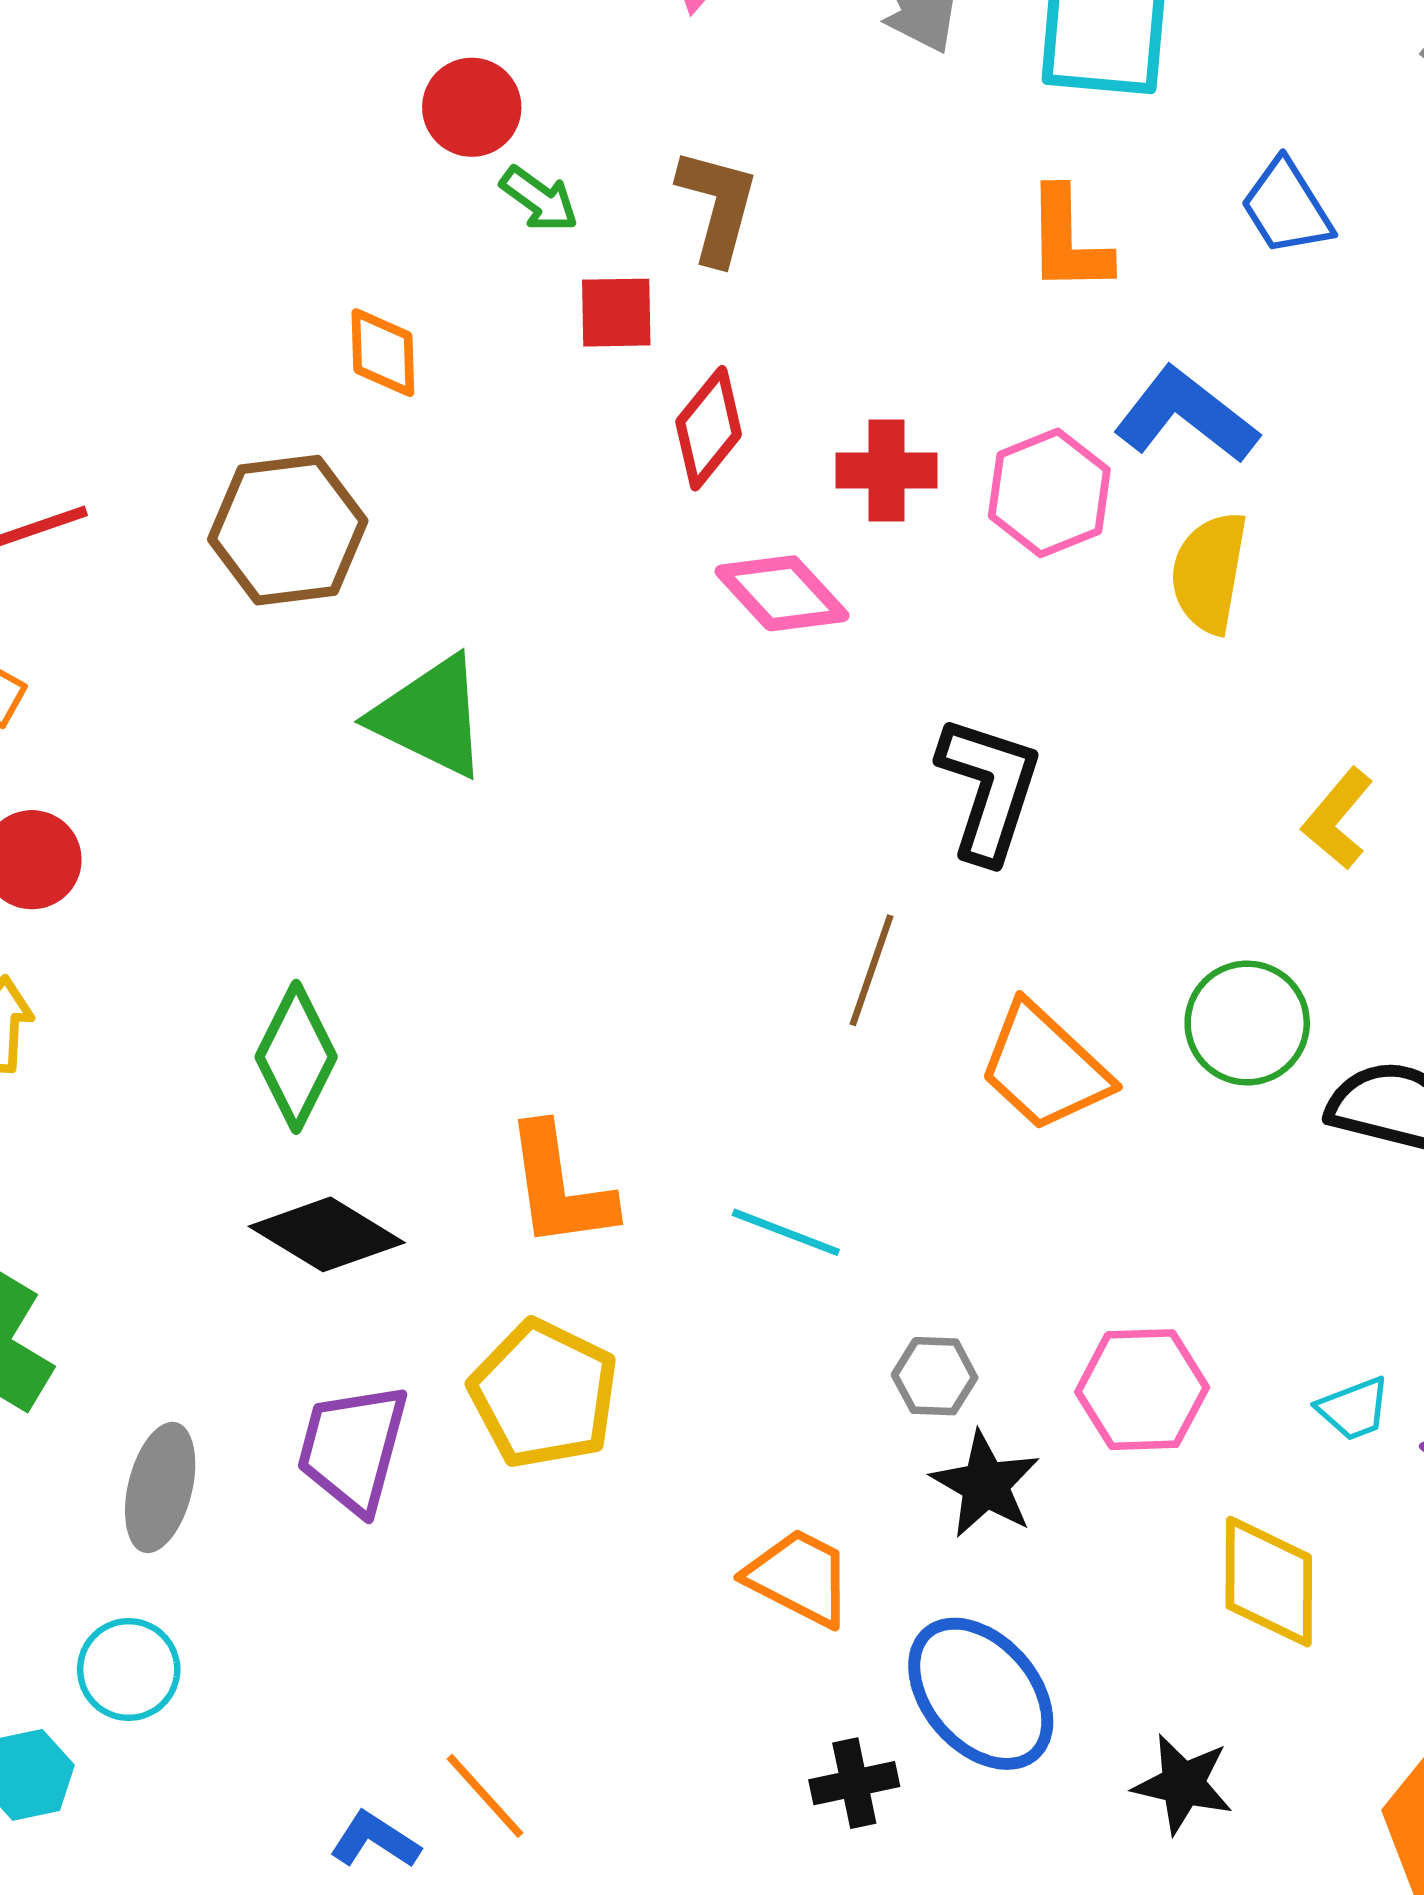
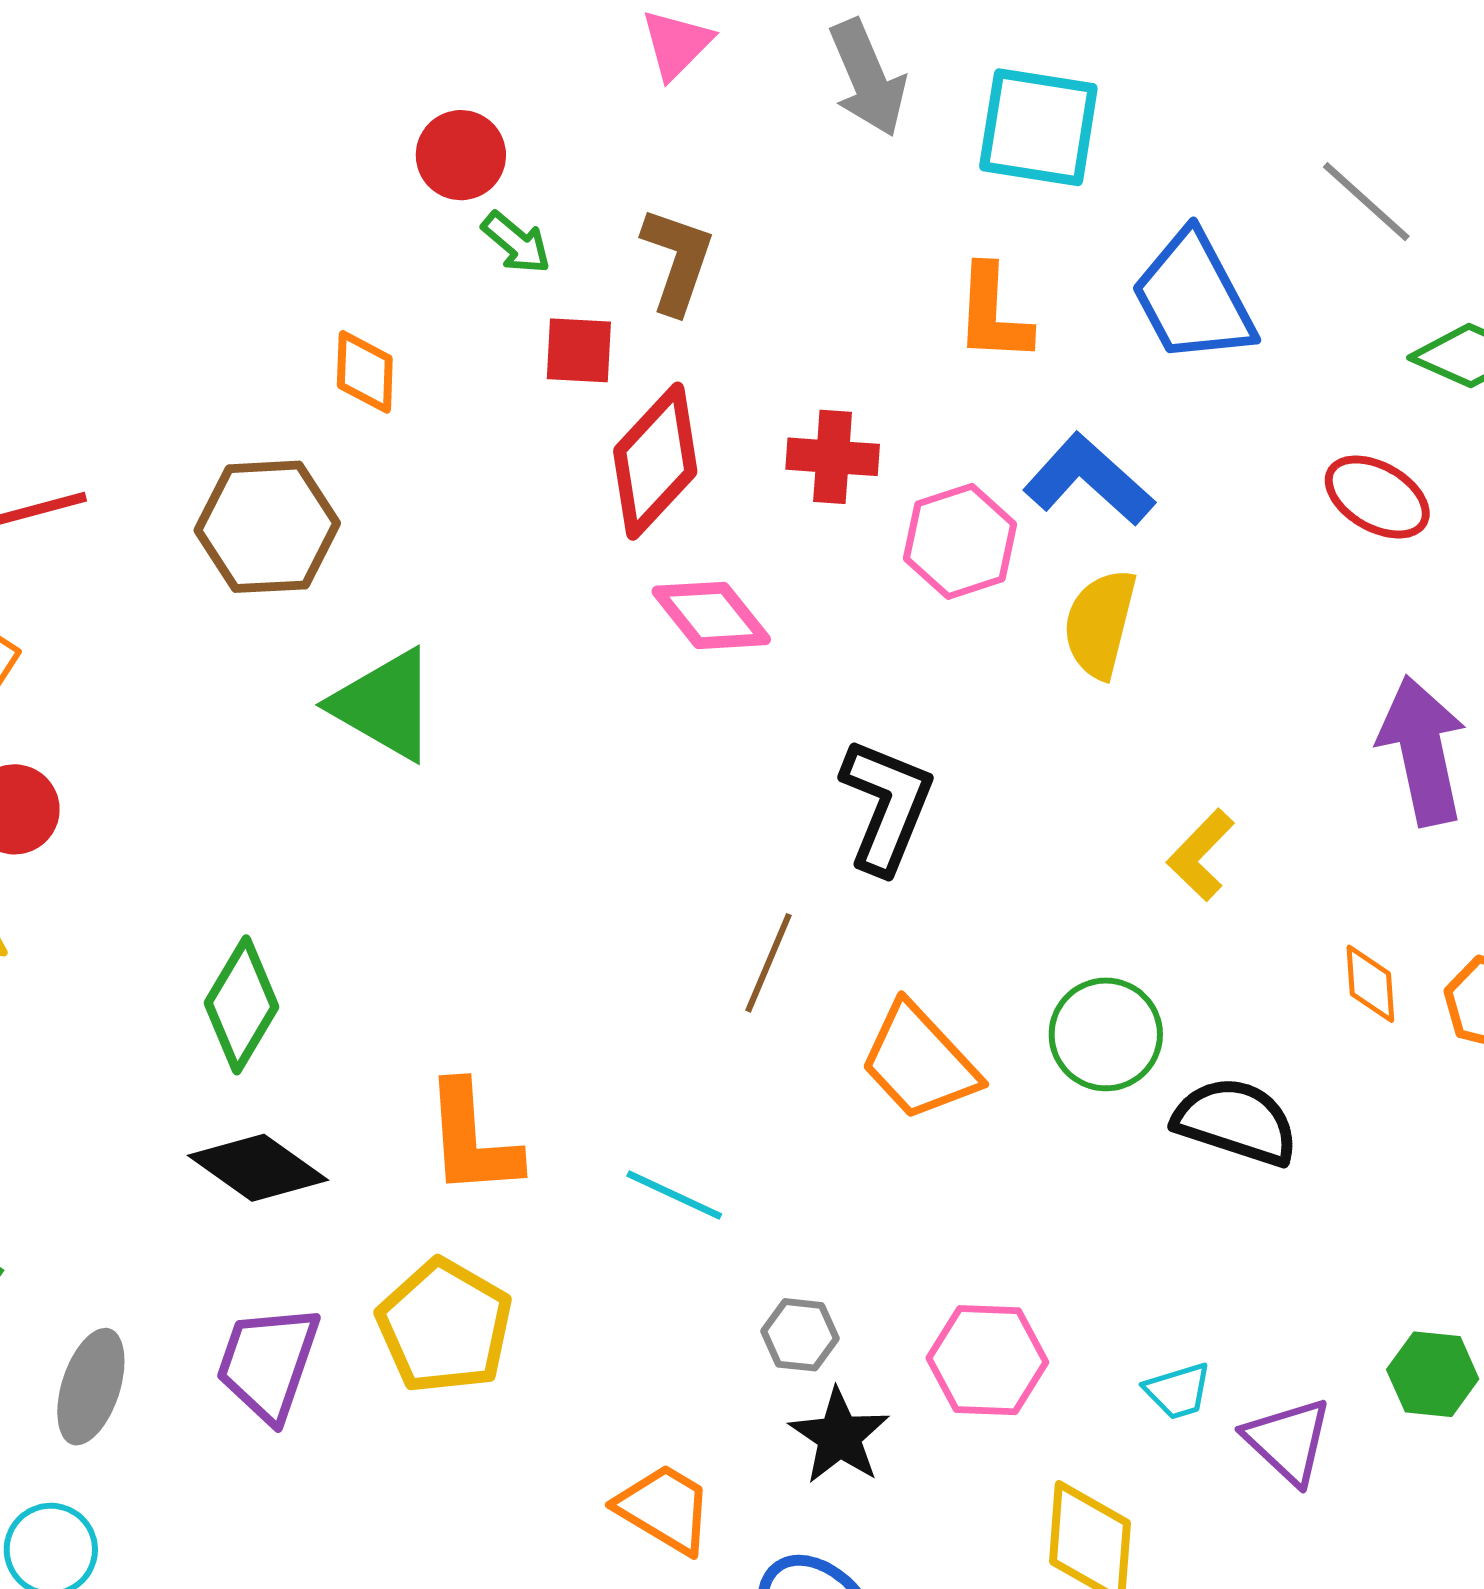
blue trapezoid: (1287, 207) -> (1193, 297), size x1.5
red diamond: (709, 428) -> (655, 461), size x1.4
red cross: (886, 470) -> (833, 457), moved

